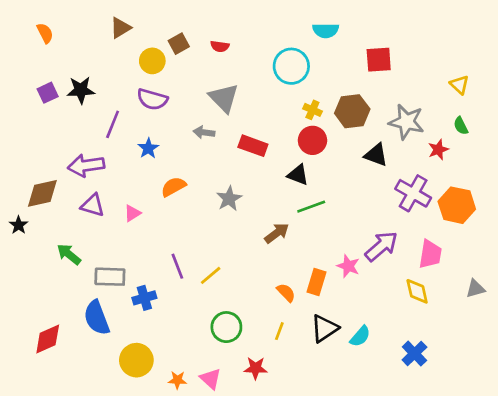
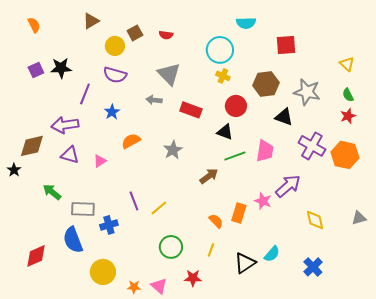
yellow cross: (312, 110) -> (223, 76), moved
red star: (438, 150) -> (348, 116), moved
pink trapezoid: (430, 254) -> (265, 151), moved
black triangle: (324, 328) -> (245, 263), moved

